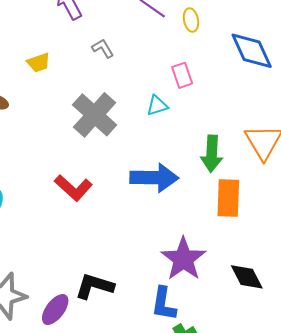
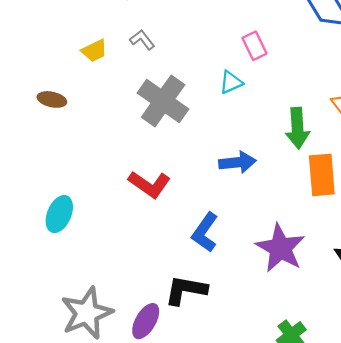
gray L-shape: (103, 48) -> (142, 40), moved
blue arrow: (154, 178) -> (237, 162), size x0.7
blue L-shape: (164, 304) -> (205, 232), moved, turned 33

